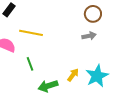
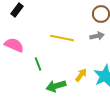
yellow line: (31, 33) -> (62, 38), moved

